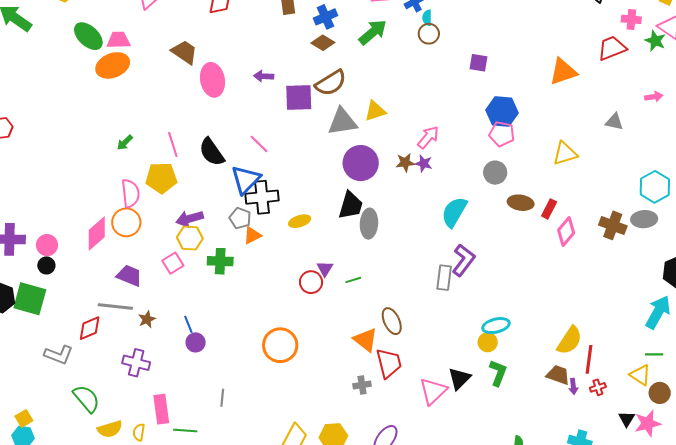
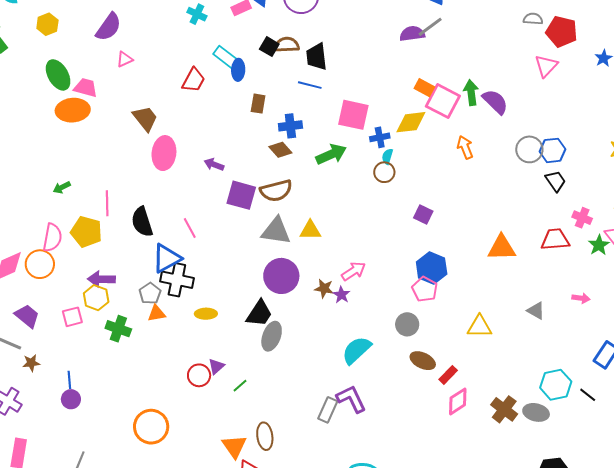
purple L-shape: (463, 260) -> (351, 399), turned -80
green line: (353, 280) -> (240, 386), turned -42

